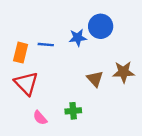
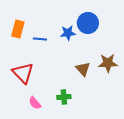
orange rectangle: (21, 53) -> (18, 29), moved

